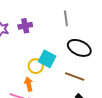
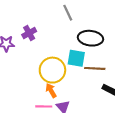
cyan square: (47, 59) -> (76, 58), moved
yellow circle: (36, 66) -> (52, 70), size x1.6

